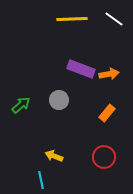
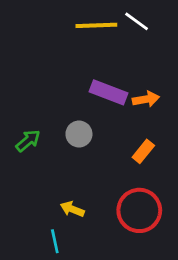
white line: (114, 19) -> (137, 21), moved
red circle: (104, 157) -> (139, 210), size x1.4

